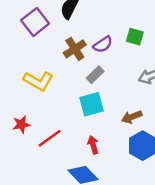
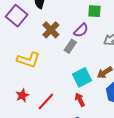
purple semicircle: (103, 44) -> (81, 30), moved
cyan square: (92, 104) -> (82, 77), moved

